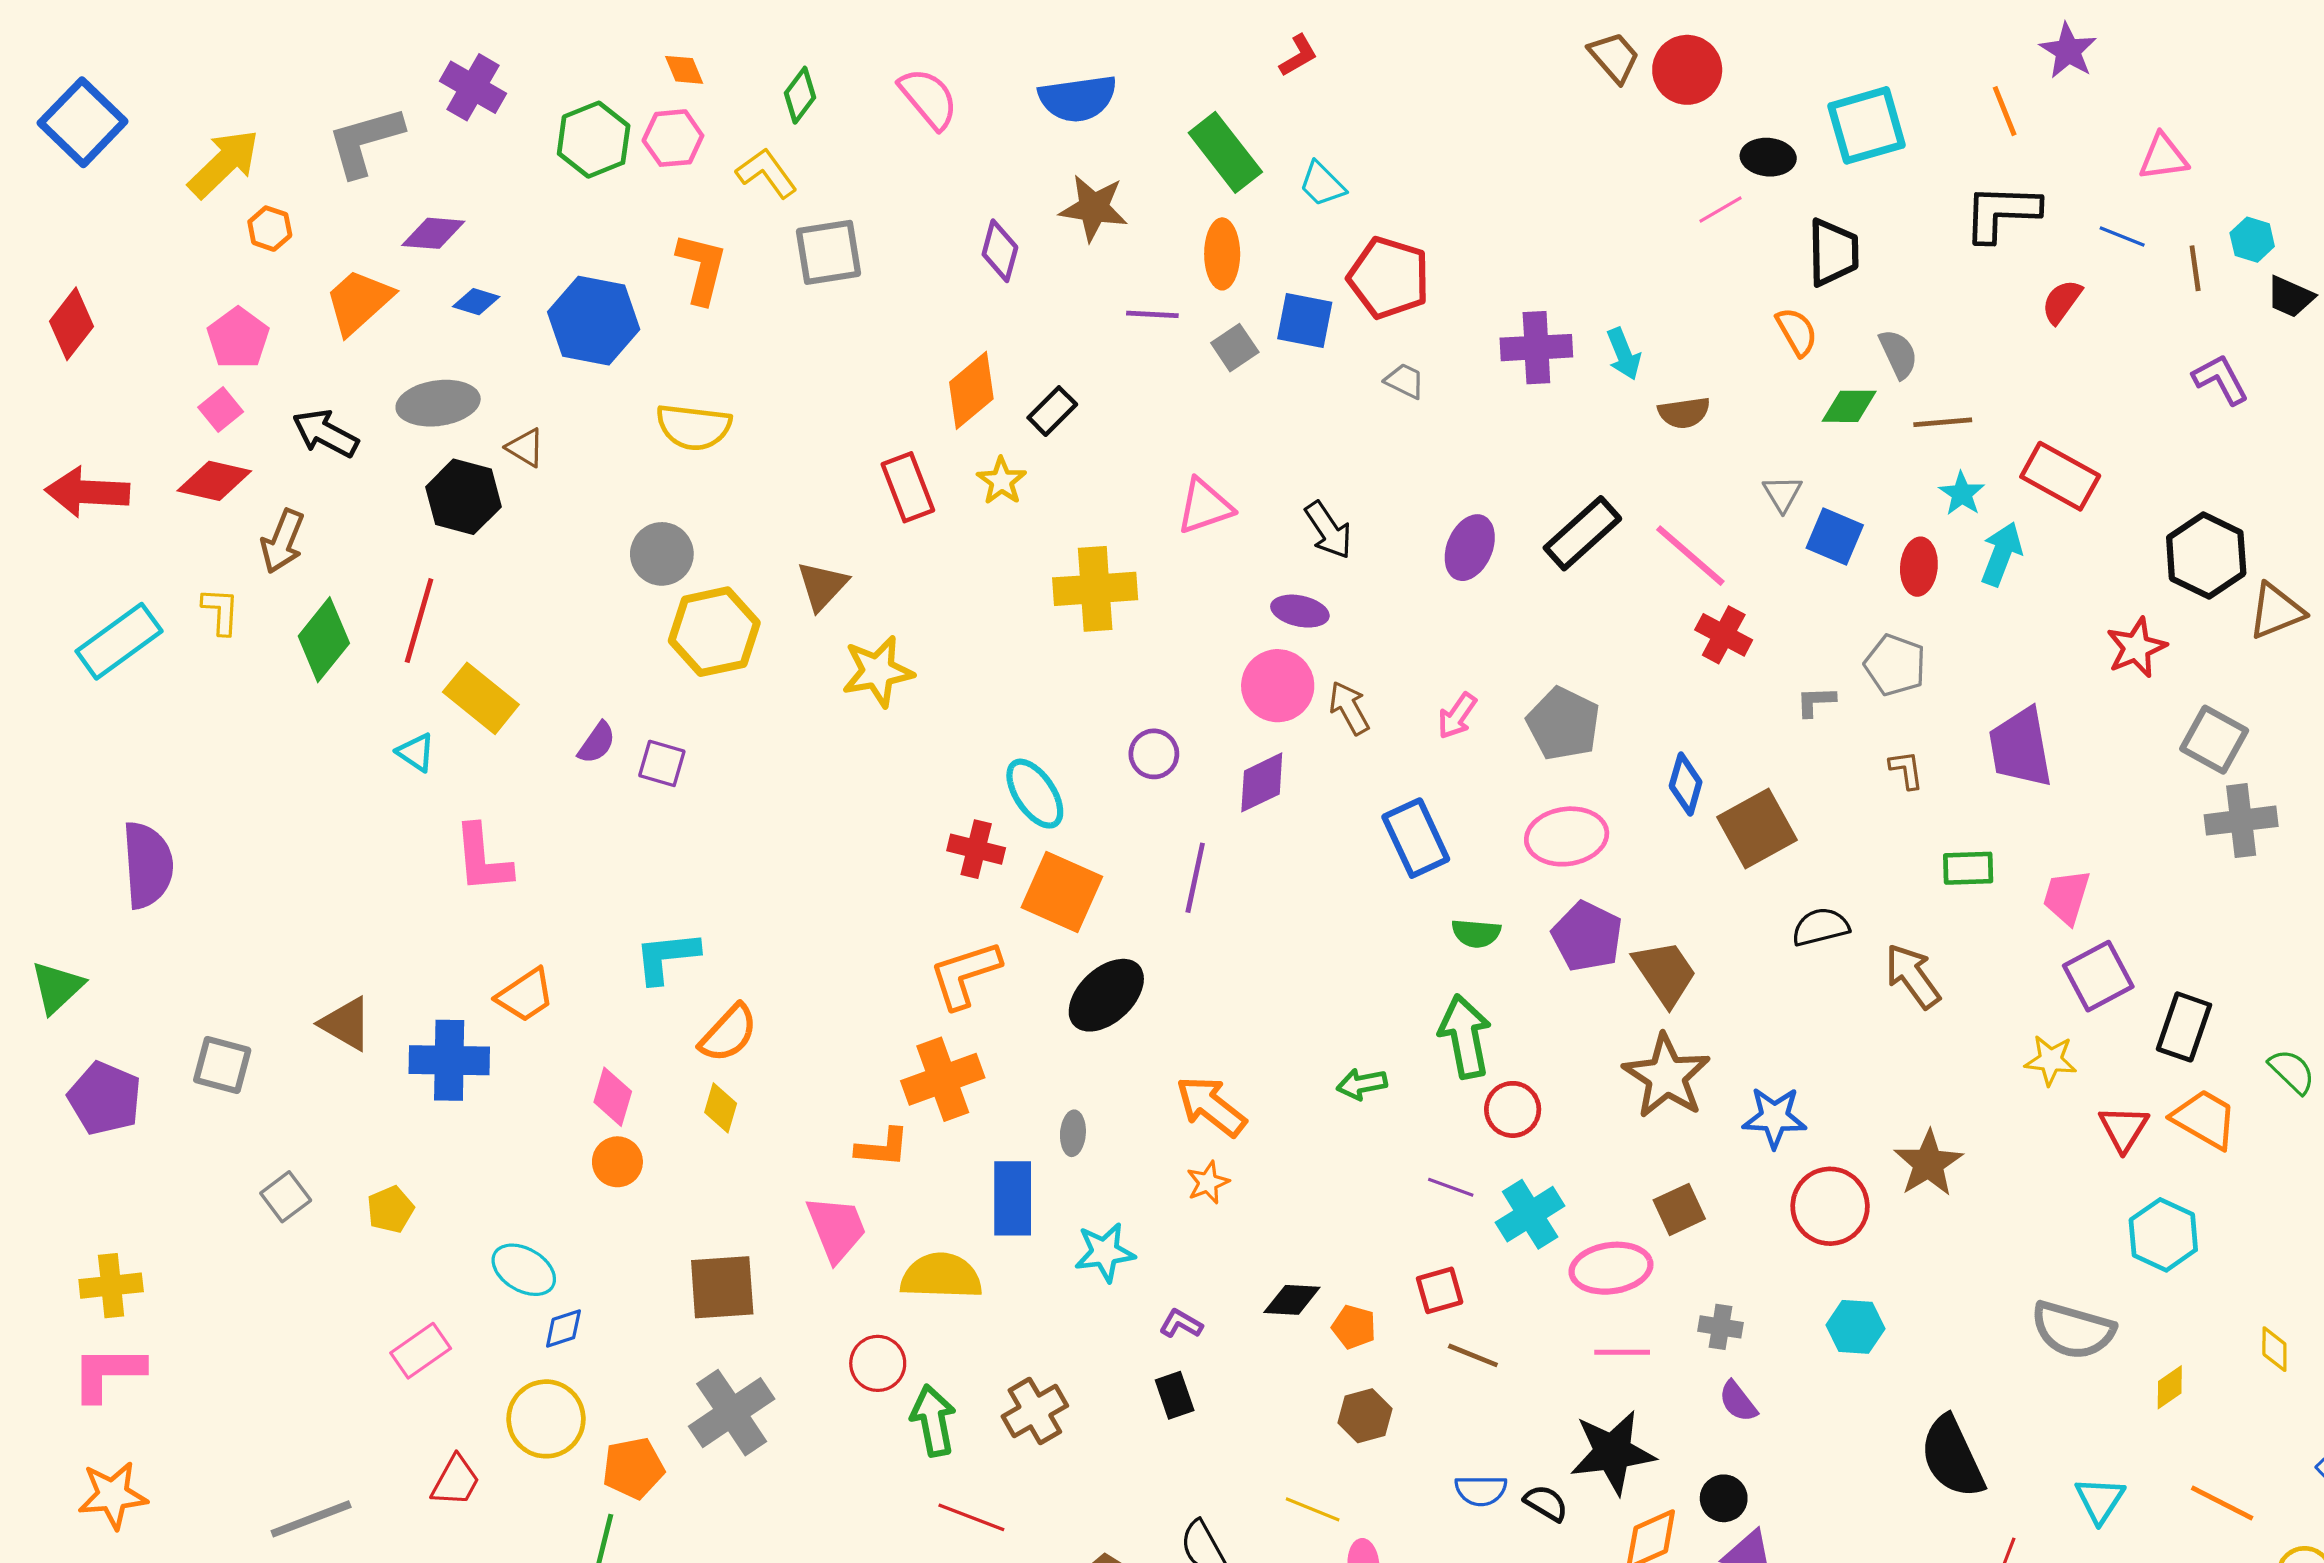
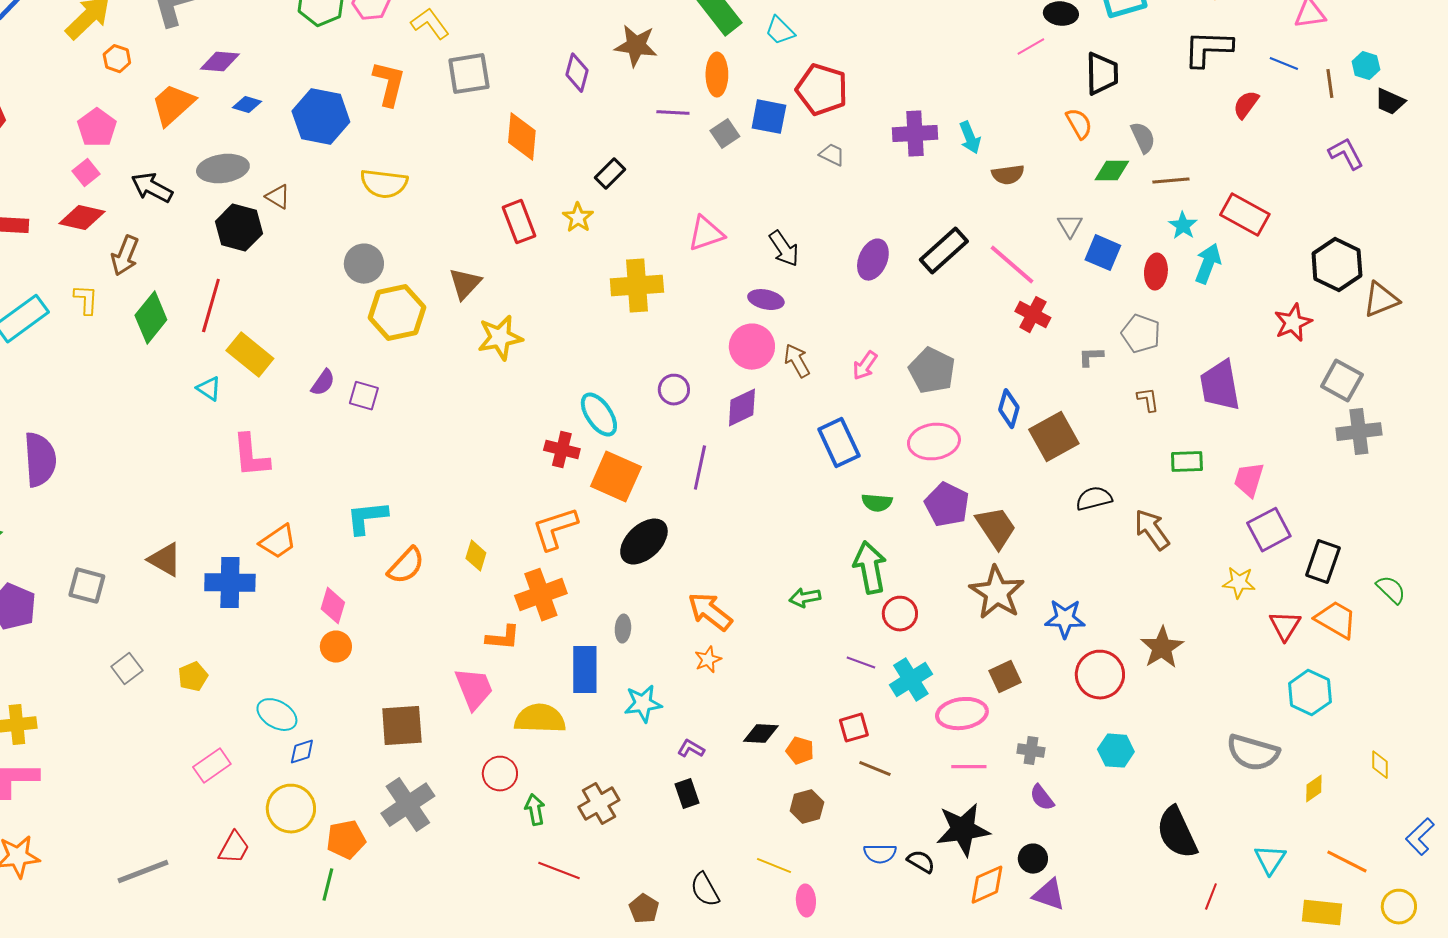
orange diamond: (971, 390) -> (522, 137), moved, turned -45
yellow diamond: (721, 1108) -> (476, 556), moved
green arrow: (933, 1421) -> (535, 810), size x0.7

